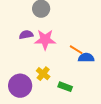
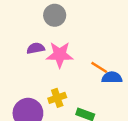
yellow cross: (43, 74) -> (57, 98), turned 32

